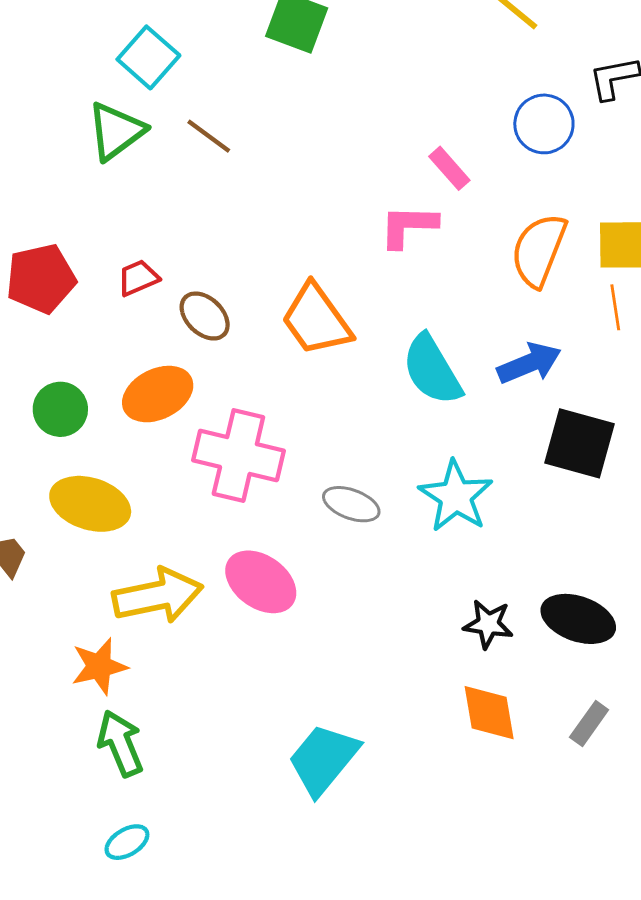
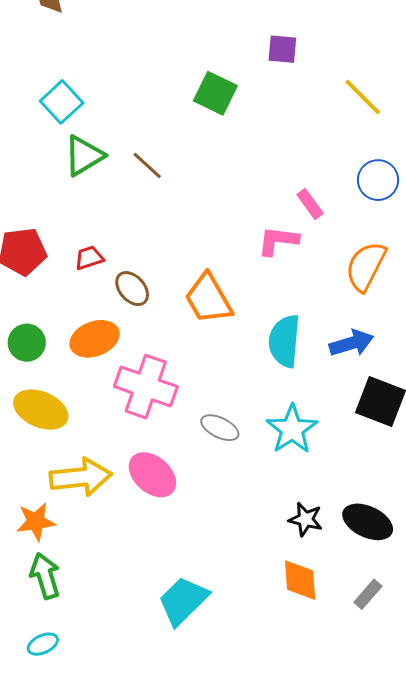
cyan square: (148, 57) -> (62, 102), moved
cyan semicircle: (432, 370) -> (284, 341), turned 30

